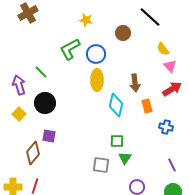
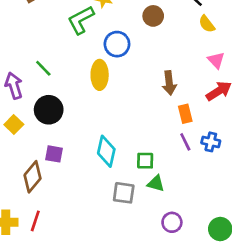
green L-shape: (70, 49) -> (81, 20), moved
yellow semicircle: (163, 49) -> (207, 24), moved
yellow ellipse: (97, 80) -> (100, 75), moved
cyan diamond: (116, 105) -> (106, 151), moved
green triangle: (125, 158) -> (156, 183), turned -48
purple line: (172, 165) -> (185, 142), moved

